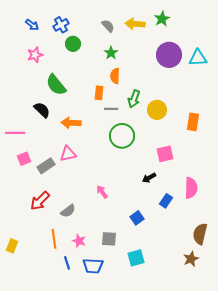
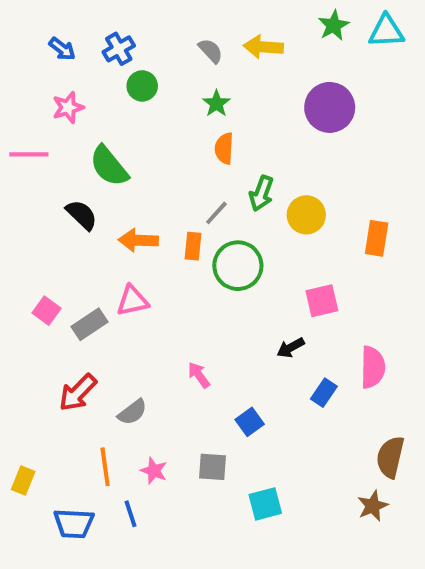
green star: (162, 19) -> (334, 25), moved
cyan triangle: (198, 58) -> (386, 31), moved
orange rectangle: (99, 93) -> (193, 246), moved
gray line: (111, 109) -> (216, 213), turned -48
pink line: (15, 133) -> (29, 154), moved
pink square: (24, 159) -> (46, 311), turned -32
blue square: (137, 218) -> (250, 422), moved
blue trapezoid: (93, 266) -> (74, 523), moved

